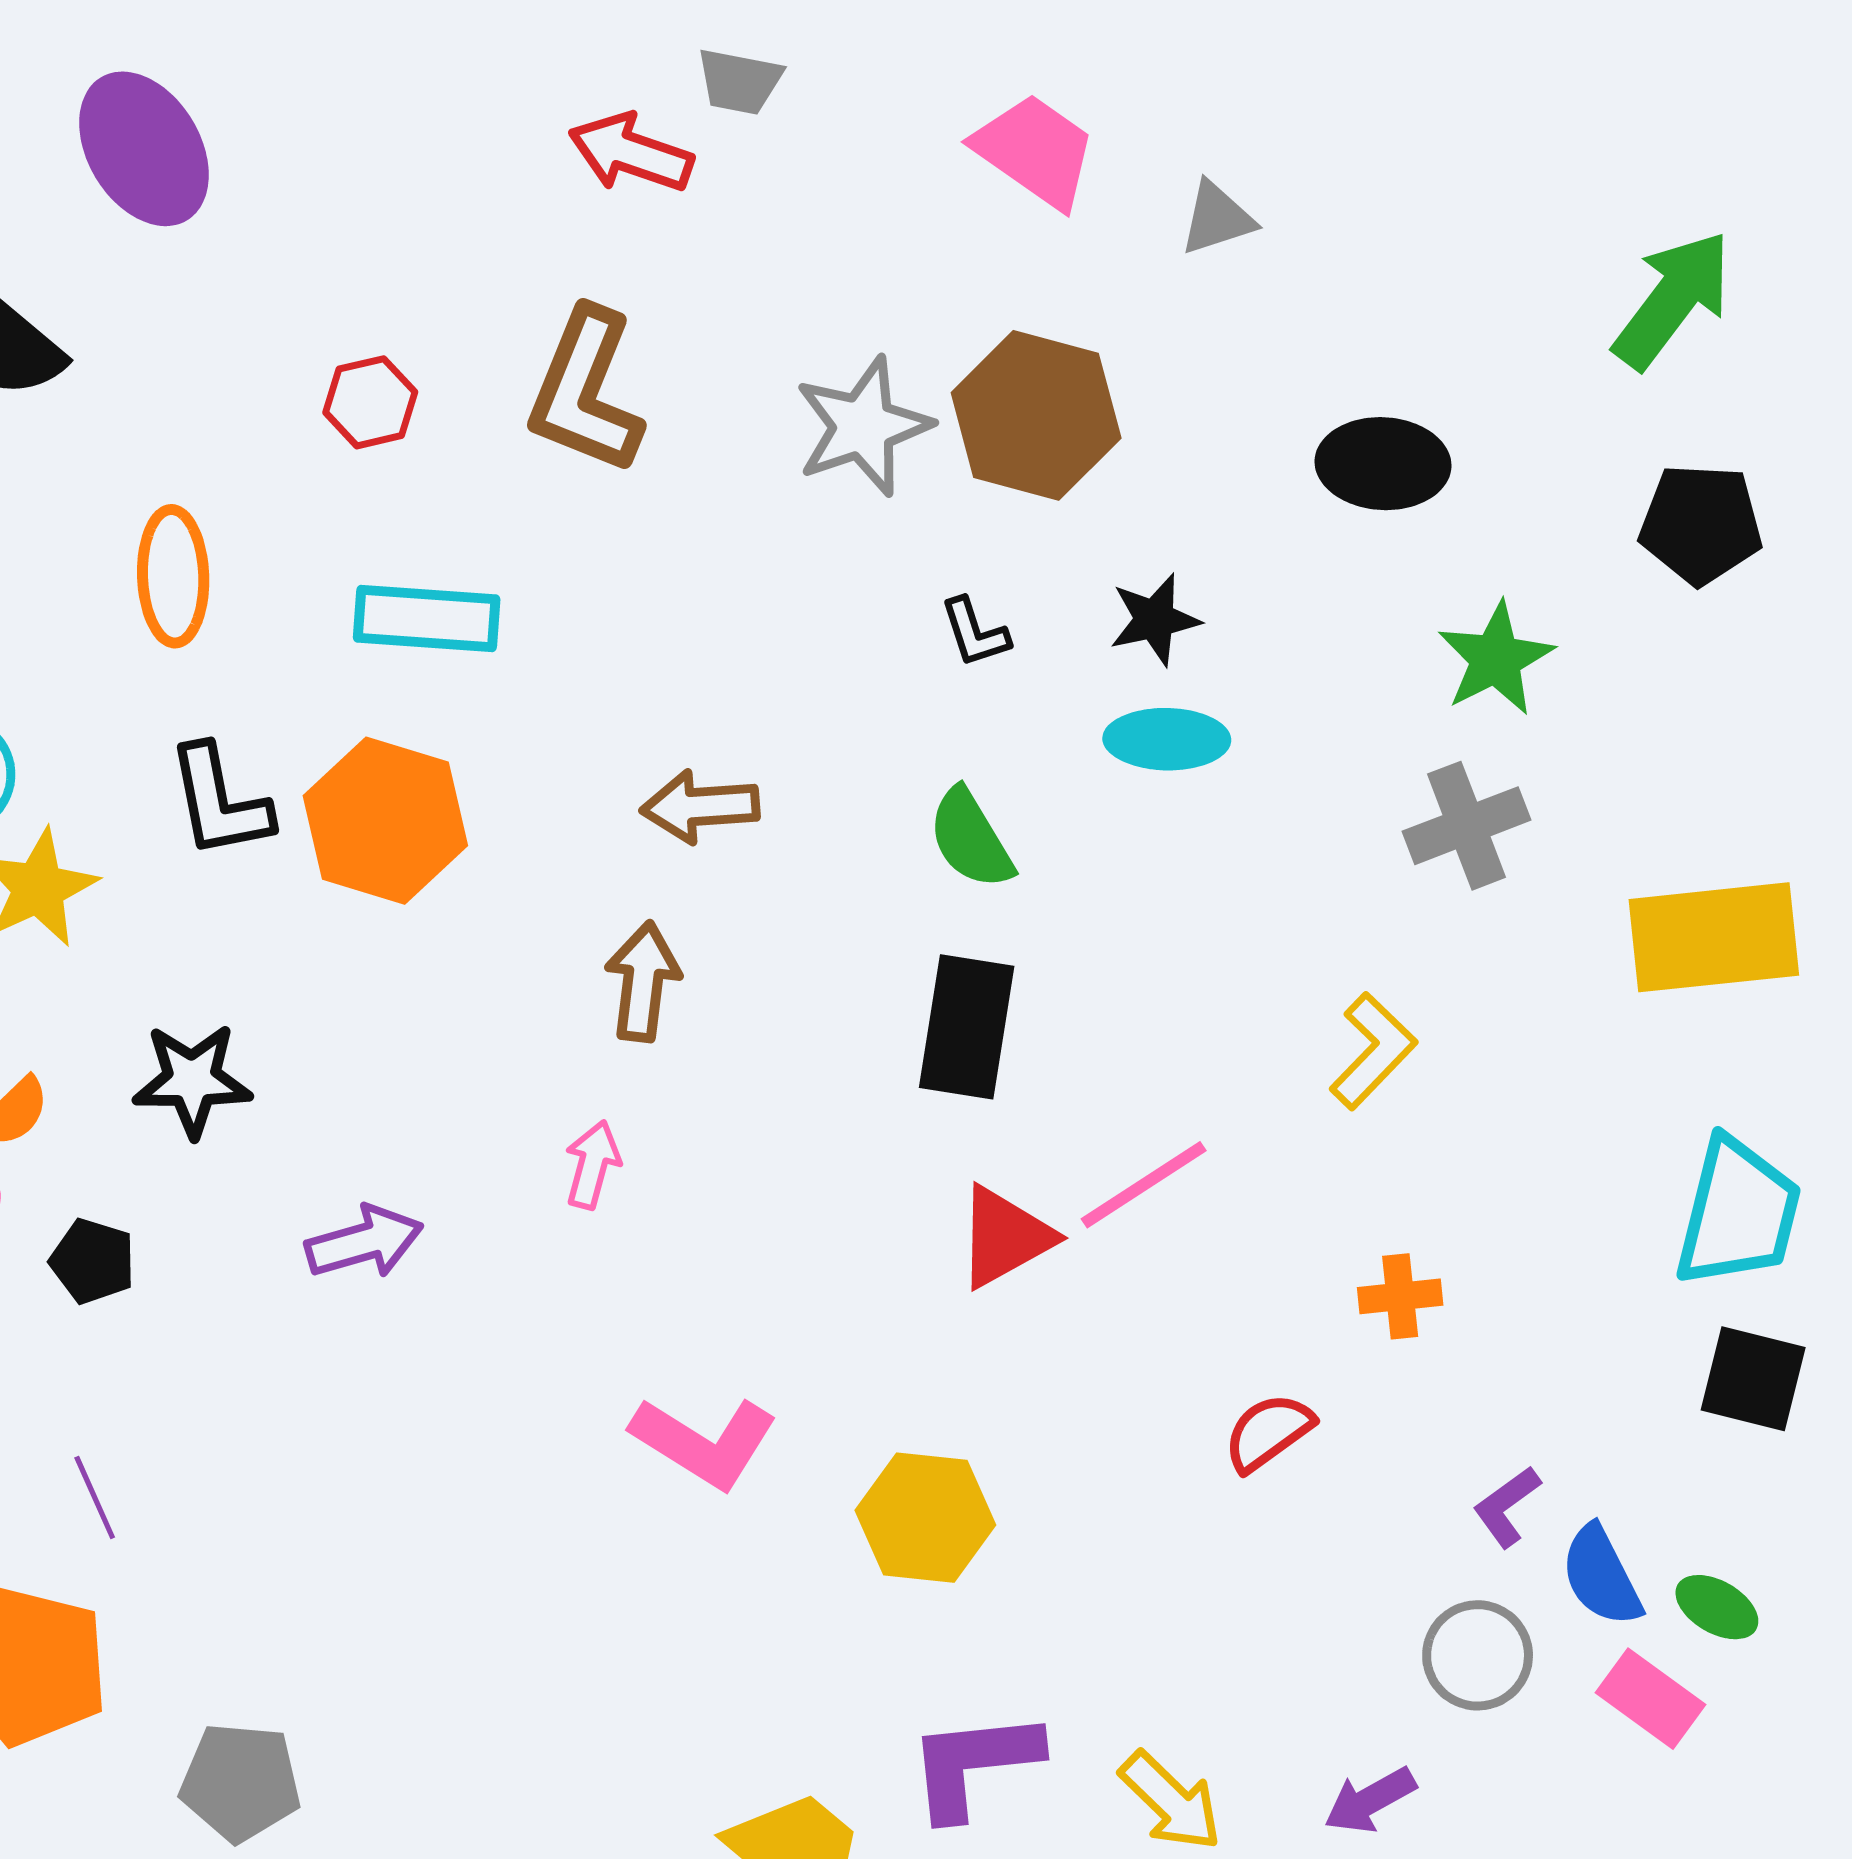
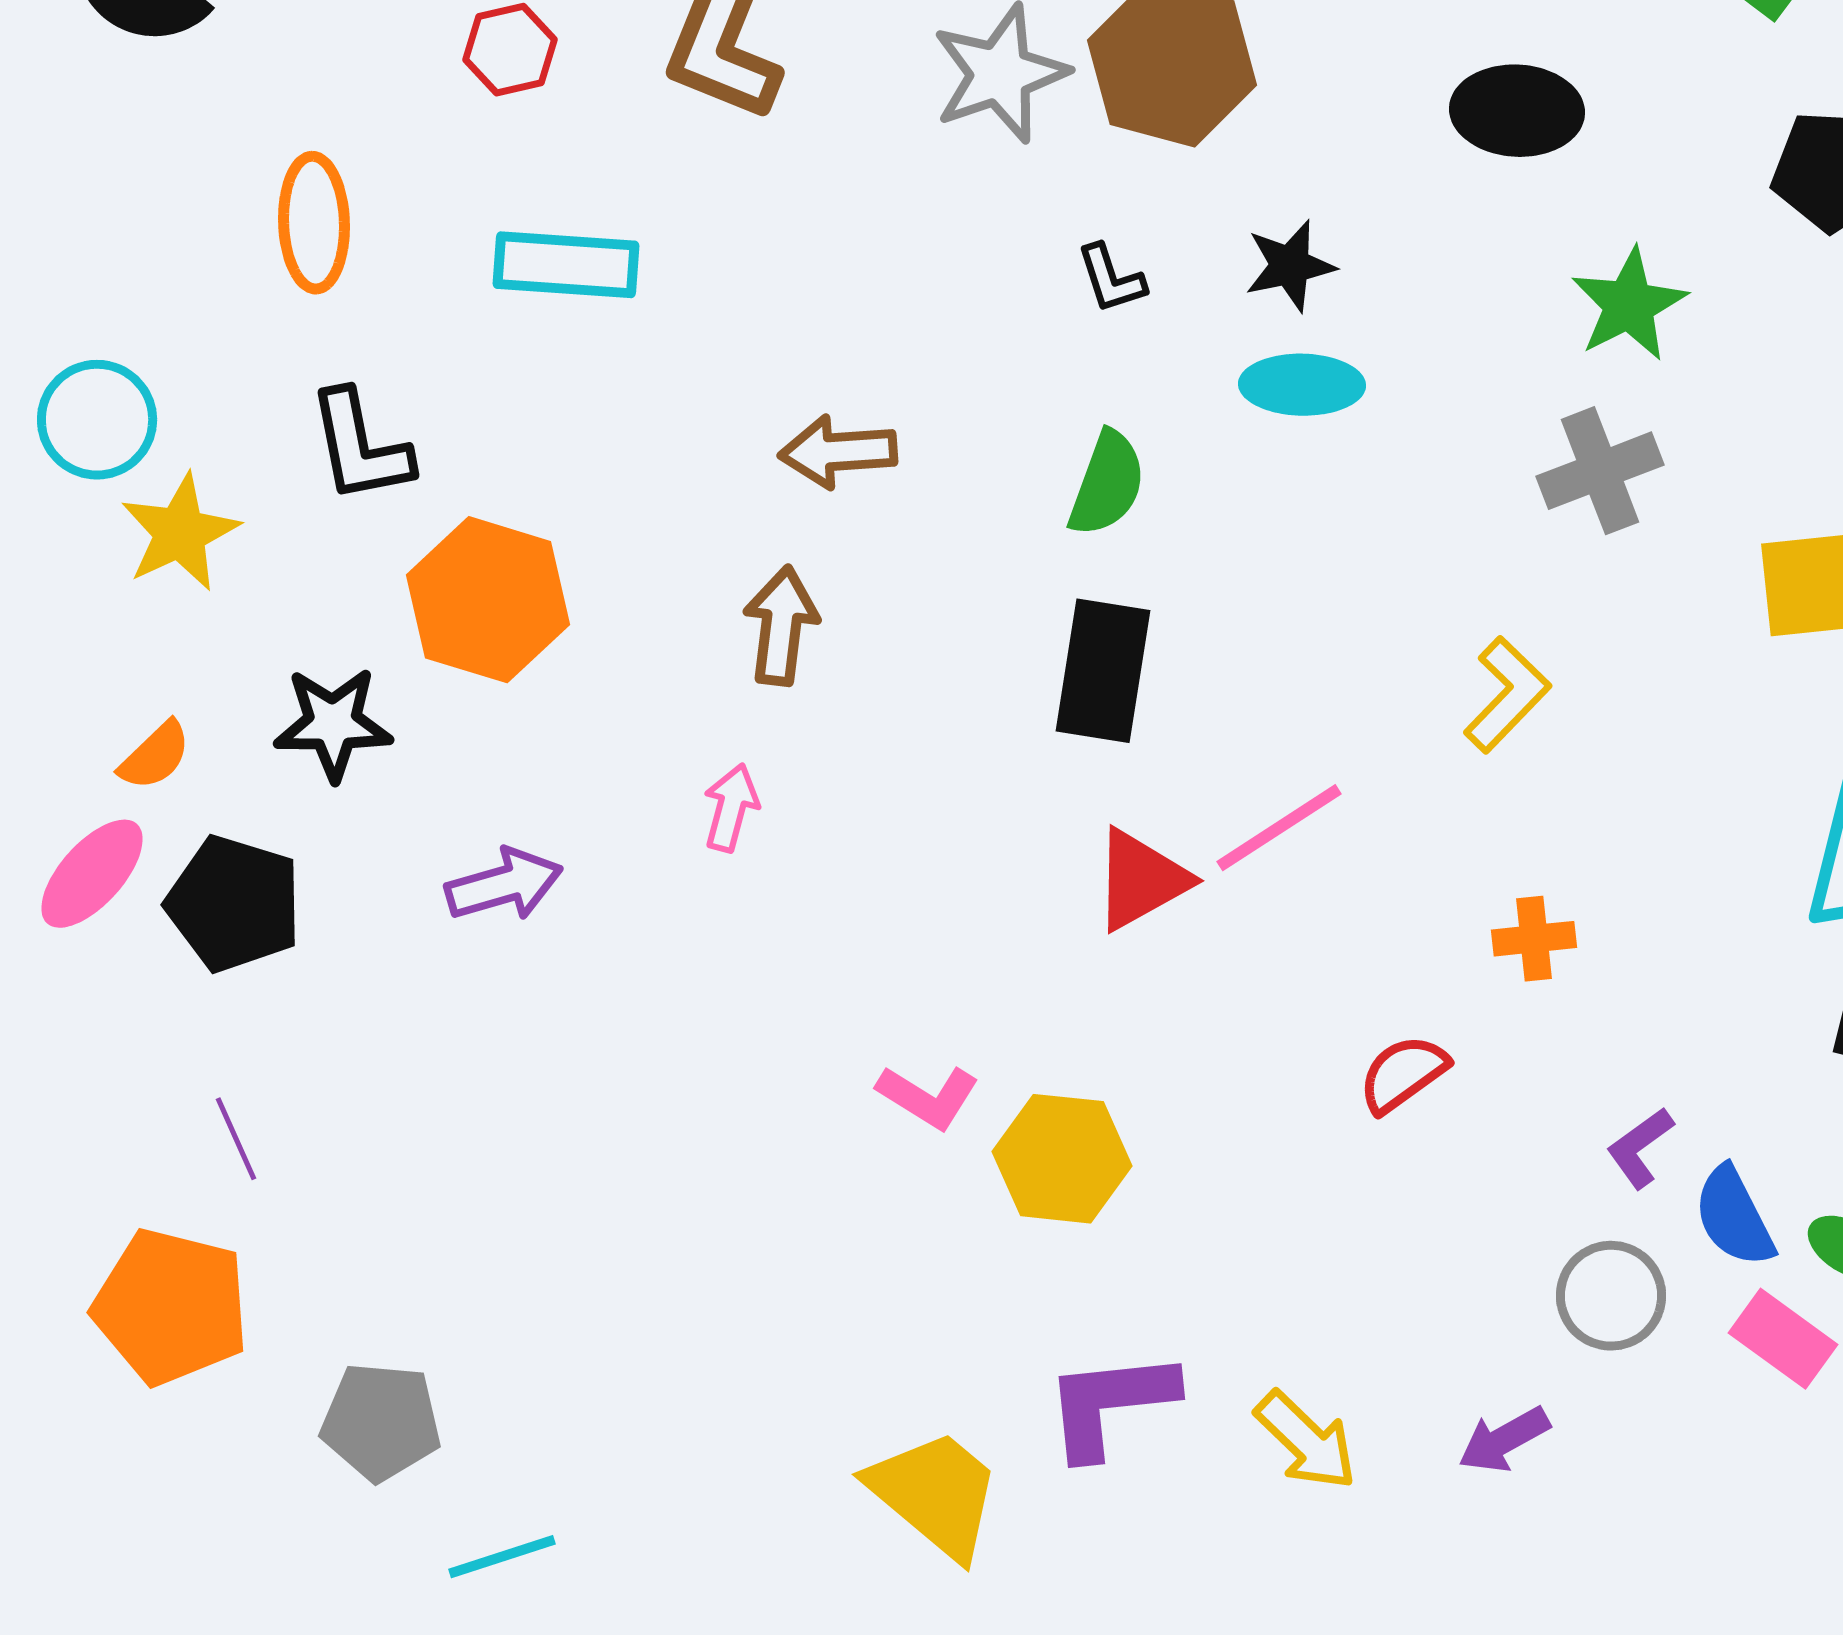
orange hexagon: (385, 821) -> (488, 600), moved
green semicircle: (971, 839) -> (1107, 484), turned -129
black pentagon: (93, 1261) -> (234, 904), size x1.6
pink L-shape: (704, 1442) -> (928, 1097), moved, size x0.7

